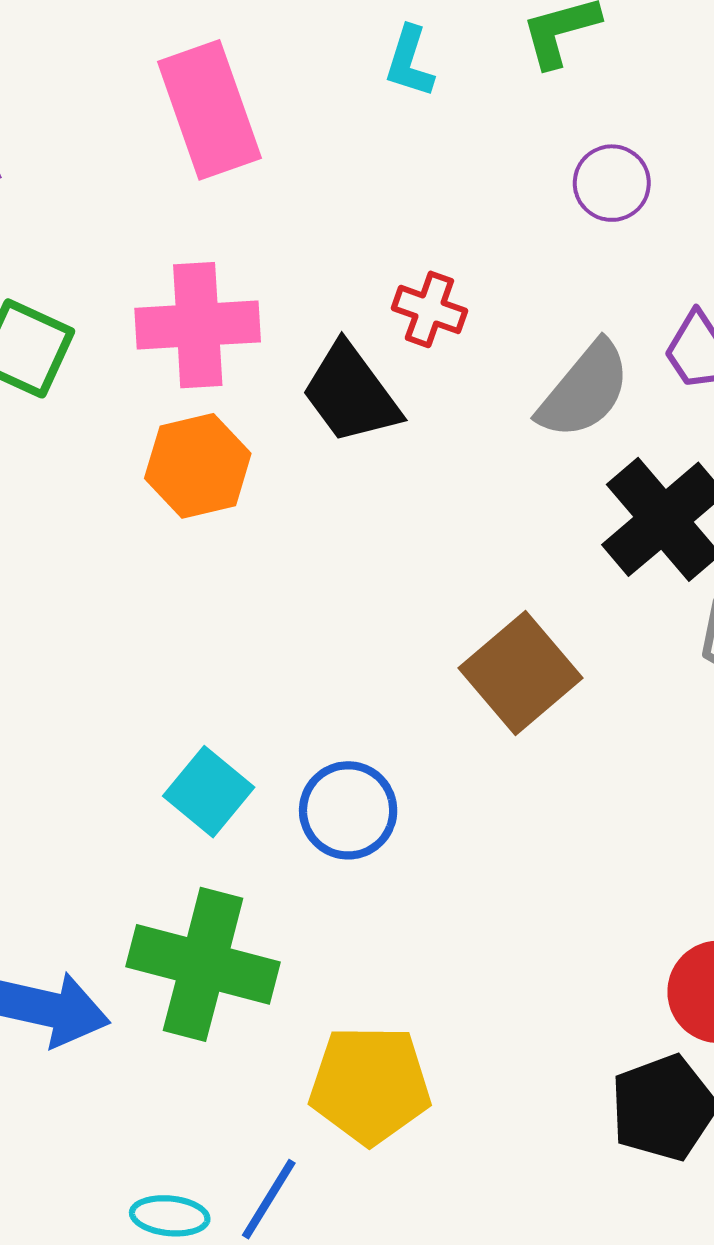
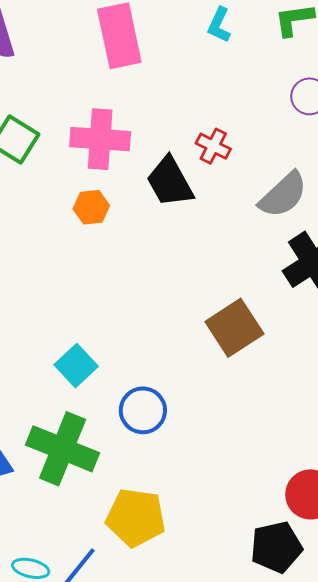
orange hexagon: (198, 466) -> (91, 207), size x0.7
blue circle: (348, 810) -> (143, 410), moved

